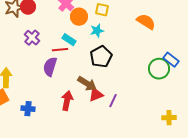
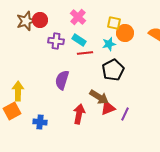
orange circle: (79, 17) -> (125, 33), moved
purple cross: (32, 38) -> (56, 41), moved, turned -35
cyan rectangle: (69, 40) -> (79, 40), moved
red line: (60, 50) -> (85, 53), moved

